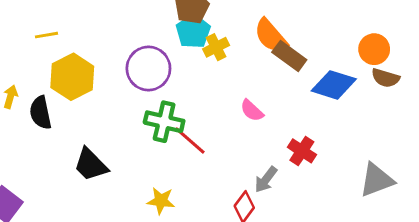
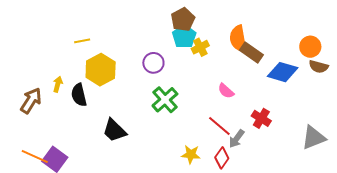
orange semicircle: (271, 36) -> (238, 39), turned 32
purple circle: (148, 68) -> (153, 63), size x0.7
green cross: (164, 122) -> (165, 100), turned 36
red line: (190, 140) -> (219, 126), moved
yellow star: (161, 201) -> (191, 154), moved

